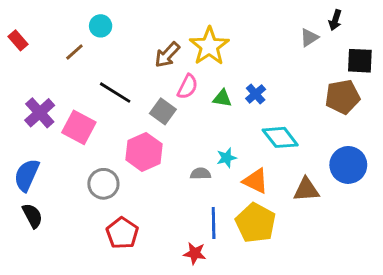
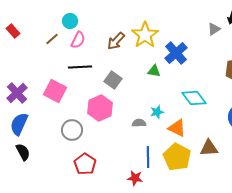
pink semicircle: (187, 87) -> (78, 40), moved
black line: (115, 93) -> (80, 67), turned -35
blue cross: (256, 94) -> (176, 53), moved, size x1.6
purple cross: (40, 113) -> (17, 93), moved
brown triangle: (306, 190) -> (209, 148), moved

